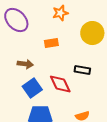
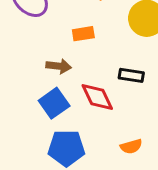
brown arrow: (25, 64) -> (59, 66), moved

